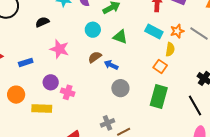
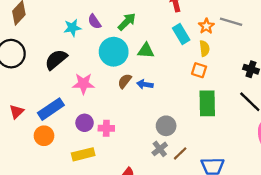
black semicircle: (42, 22) -> (56, 60), size x1.5
cyan circle: (93, 30) -> (114, 52), size x1.6
cyan rectangle: (154, 32) -> (181, 34), turned 48
blue rectangle: (26, 62) -> (51, 109), size x1.6
gray circle: (120, 88) -> (166, 126), moved
orange circle: (16, 95) -> (44, 136), moved

